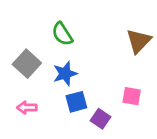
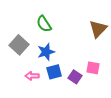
pink arrow: (27, 108) -> (32, 76), moved
purple square: (100, 119) -> (75, 77), moved

